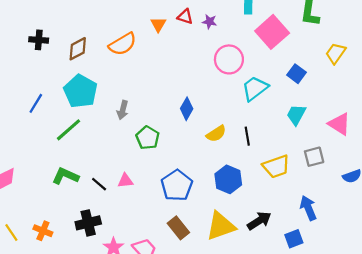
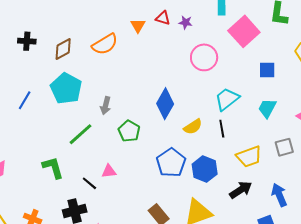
blue square: (297, 74) -> (267, 70), turned -36
cyan trapezoid: (255, 88) -> (227, 99), moved
blue diamond: (187, 109) -> (165, 104), size x1.4
green line: (68, 130) -> (81, 134), moved
green L-shape: (65, 176) -> (53, 168), turned 50
black line: (99, 184) -> (89, 183), moved
blue pentagon: (177, 185) -> (171, 163), moved
black arrow: (259, 221) -> (241, 190), moved

